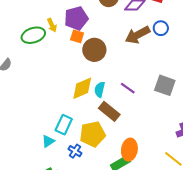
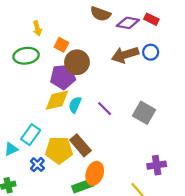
purple pentagon: (76, 18) -> (63, 77), moved
green ellipse: (33, 35) -> (26, 56), moved
brown rectangle: (109, 111) -> (80, 145), moved

